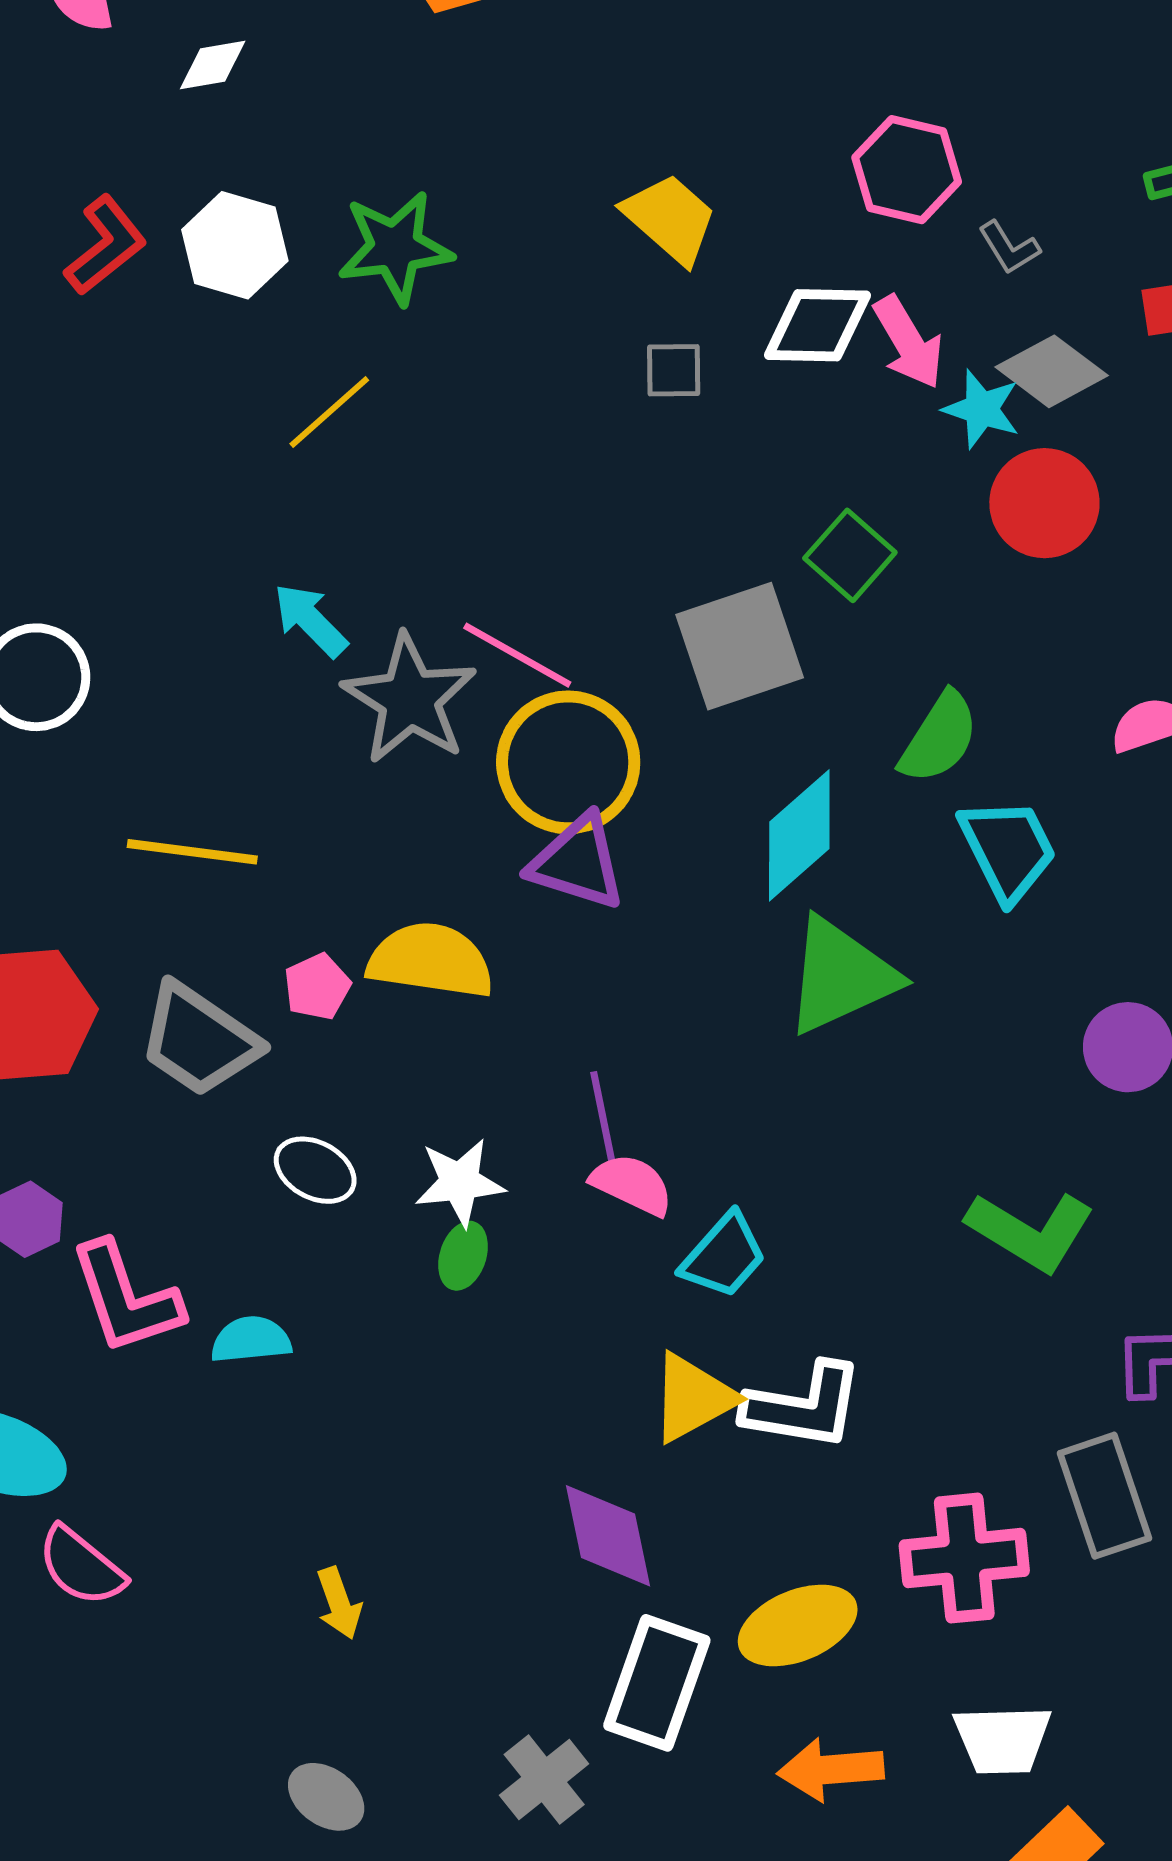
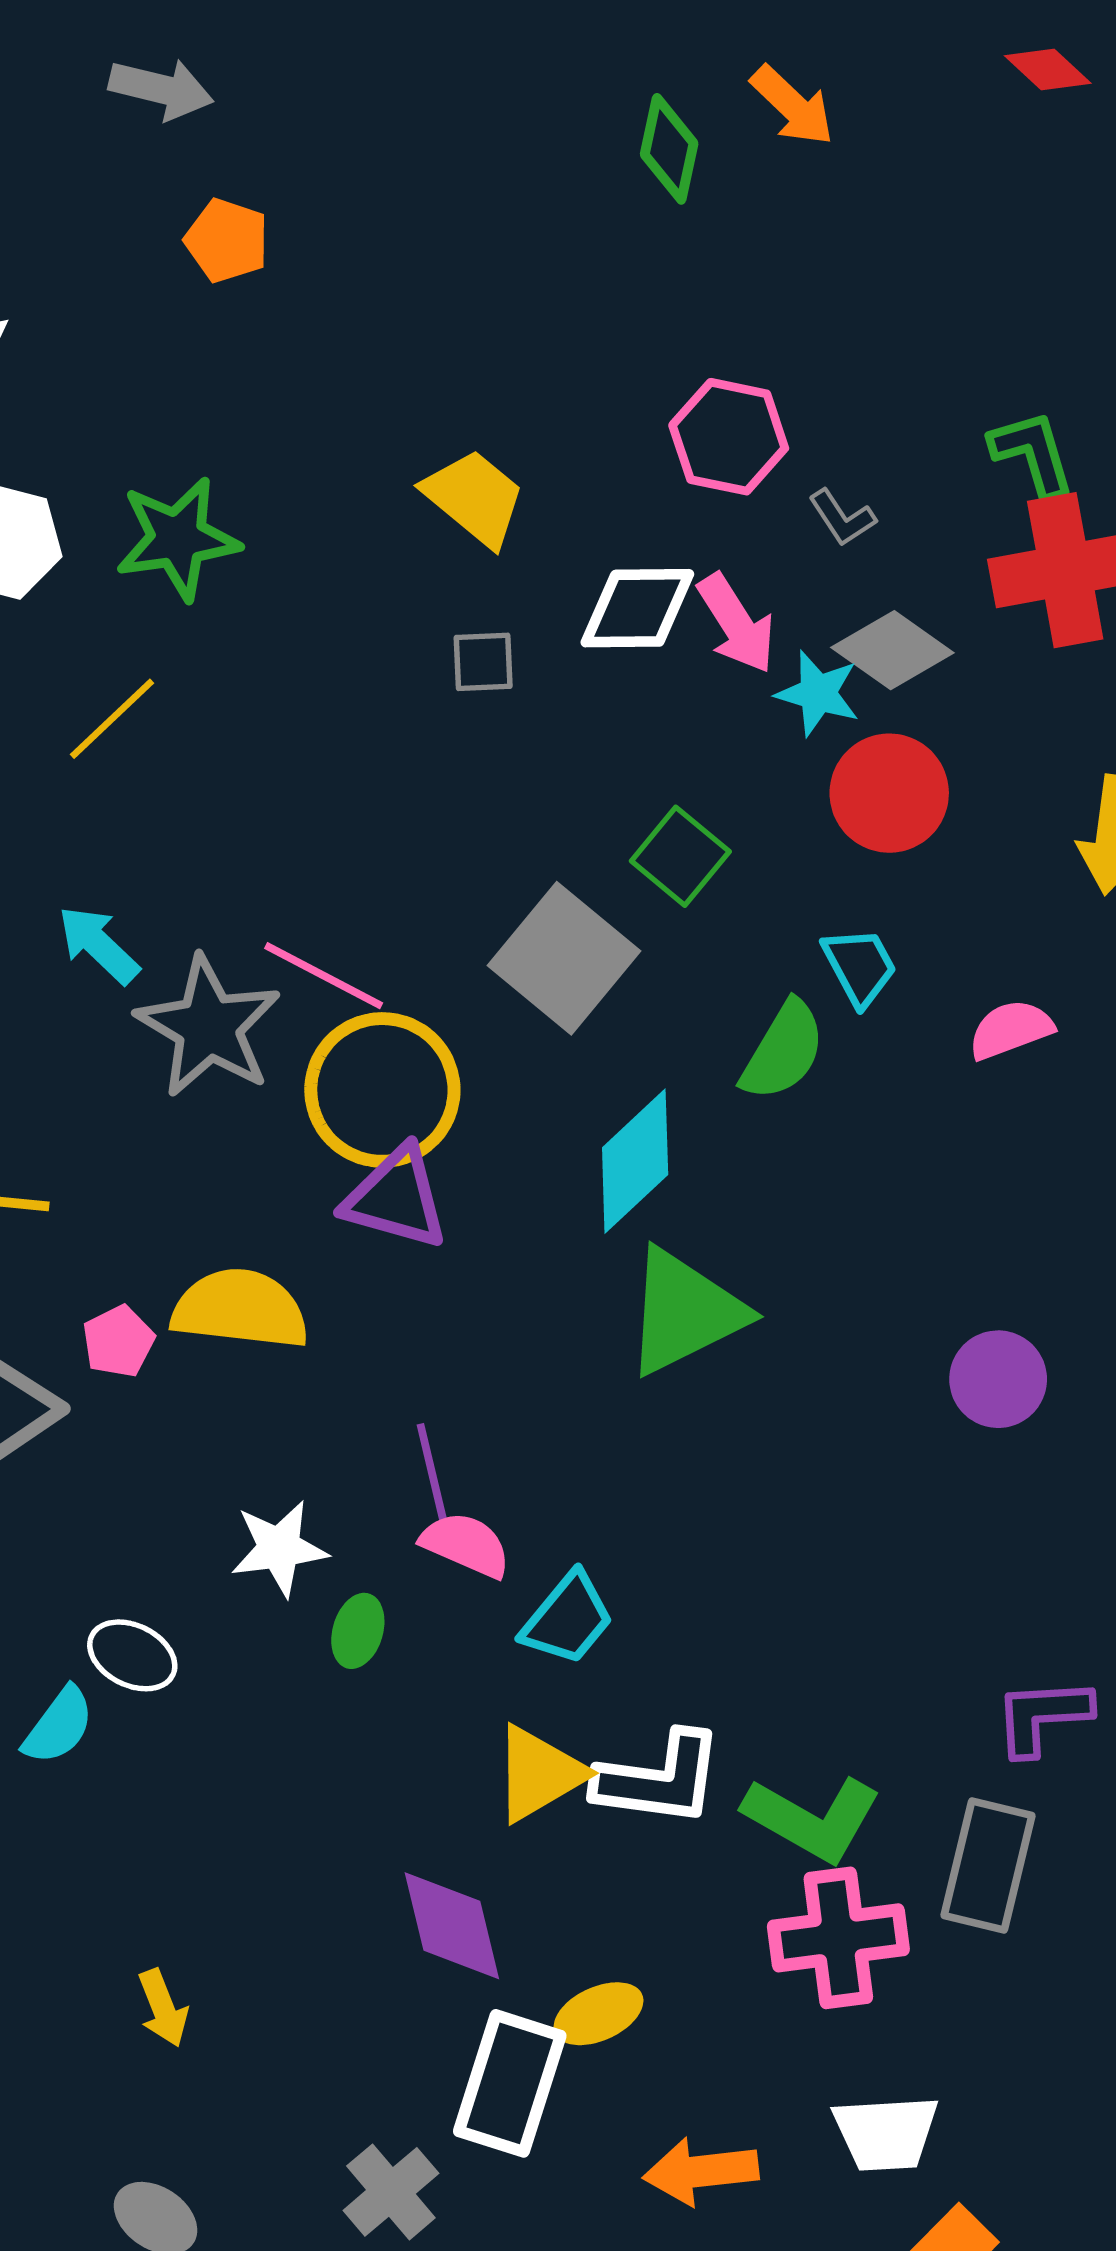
gray square: (740, 646) -> (564, 958), turned -30
cyan trapezoid: (1008, 849) -> (860, 966), moved, size x0.7
white ellipse: (315, 1170) -> (132, 1655), moved
green L-shape: (1031, 1231) -> (812, 1819), moved
green ellipse: (463, 1256) -> (358, 1631), moved
cyan semicircle: (251, 1340) -> (59, 1726), turned 134
gray rectangle: (1105, 1496) -> (988, 1866), turned 34
yellow ellipse: (798, 1625) -> (599, 2014), moved, size x0.7

